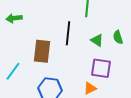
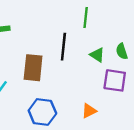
purple square: (101, 68) -> (115, 80), moved

